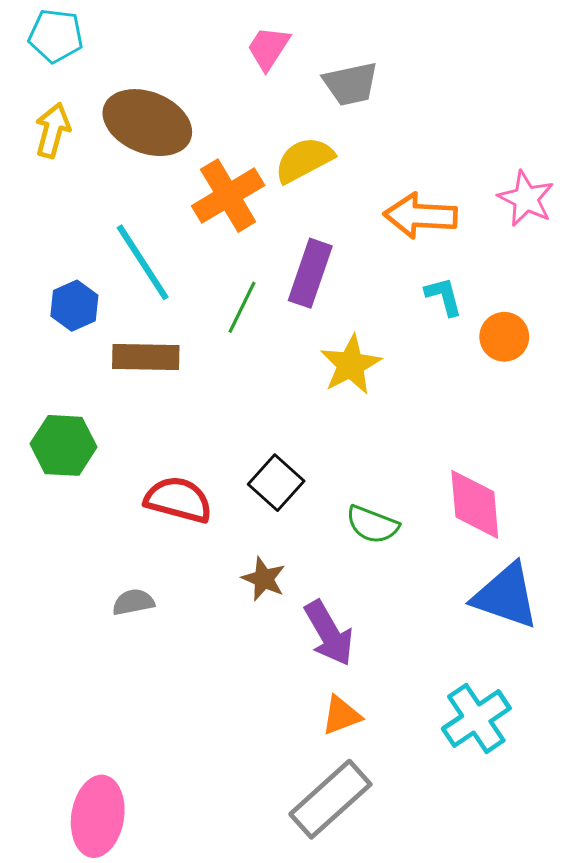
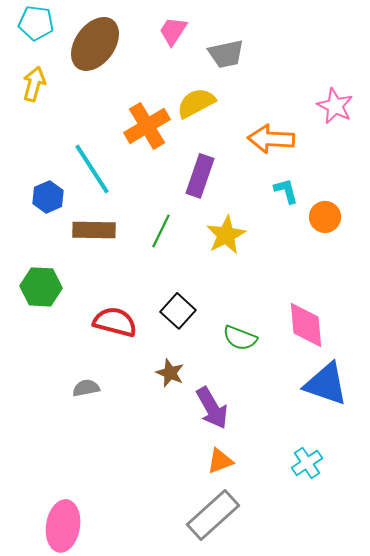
brown ellipse: (147, 123) -> (95, 44), moved, turned -76
pink star: (526, 199) -> (335, 106), moved
green line: (242, 307) -> (161, 231), moved
cyan cross: (476, 719) -> (307, 463), size x0.7

